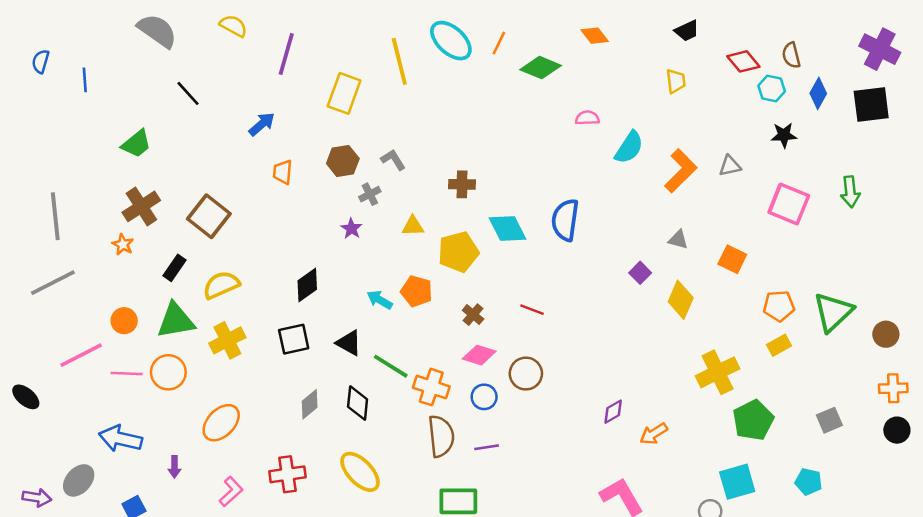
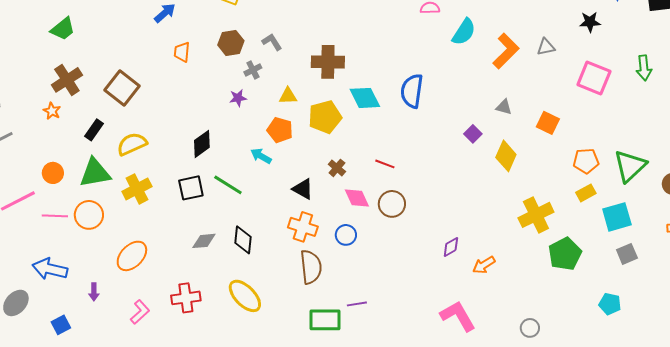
brown cross: (462, 184) -> (328, 62), size x1.5
purple star: (351, 229) -> (238, 98), turned 30
orange pentagon: (417, 291) -> (280, 130), moved
black triangle: (349, 343) -> (303, 189), moved
pink diamond: (479, 355) -> (357, 198), moved, turned 48
green line: (391, 366) -> (228, 185), moved
brown circle: (526, 374) -> (392, 204), moved
gray diamond: (310, 404) -> (204, 241), turned 35
purple line: (487, 447) -> (357, 304), moved
cyan square: (737, 482) -> (617, 217), moved

